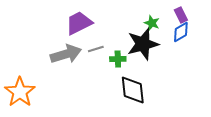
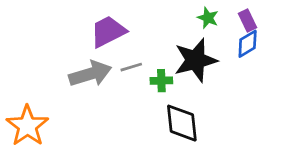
green star: (152, 23) -> (208, 18), moved

